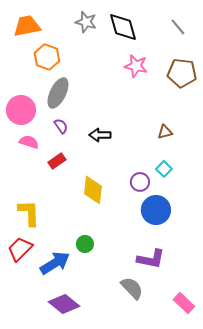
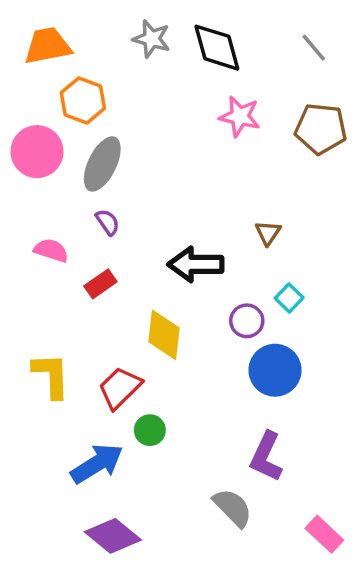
pink circle: (21, 110) -> (37, 152), moved
brown triangle: (165, 132) -> (268, 233), moved, turned -42
black arrow: (100, 135) -> (196, 264), moved, size x1.4
red trapezoid: (20, 249) -> (120, 388), moved
purple L-shape: (151, 259) -> (266, 457), turned 104

